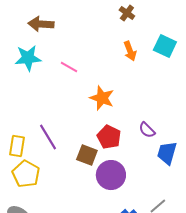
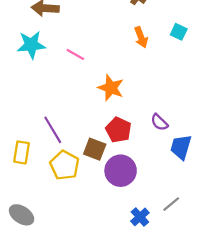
cyan square: (165, 46) -> (179, 32), size x0.7
yellow rectangle: (17, 146) -> (22, 152), moved
yellow pentagon: (26, 174) -> (65, 165), moved

